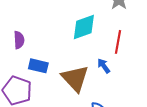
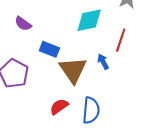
purple semicircle: (19, 40) -> (23, 24), turned 120
blue rectangle: (38, 66) -> (49, 49), moved

